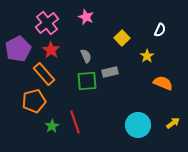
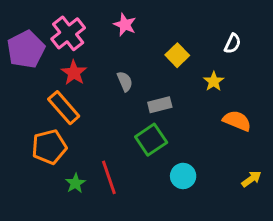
purple pentagon: (18, 49) -> (26, 49), moved
green square: (87, 81) -> (151, 140), moved, turned -30
cyan circle: (138, 125) -> (183, 176), moved, size x0.7

